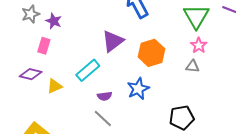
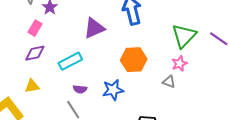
purple triangle: (113, 41) -> (94, 28), moved
purple diamond: (31, 74) -> (35, 53), moved, turned -40
yellow triangle: (55, 86) -> (32, 86), moved

